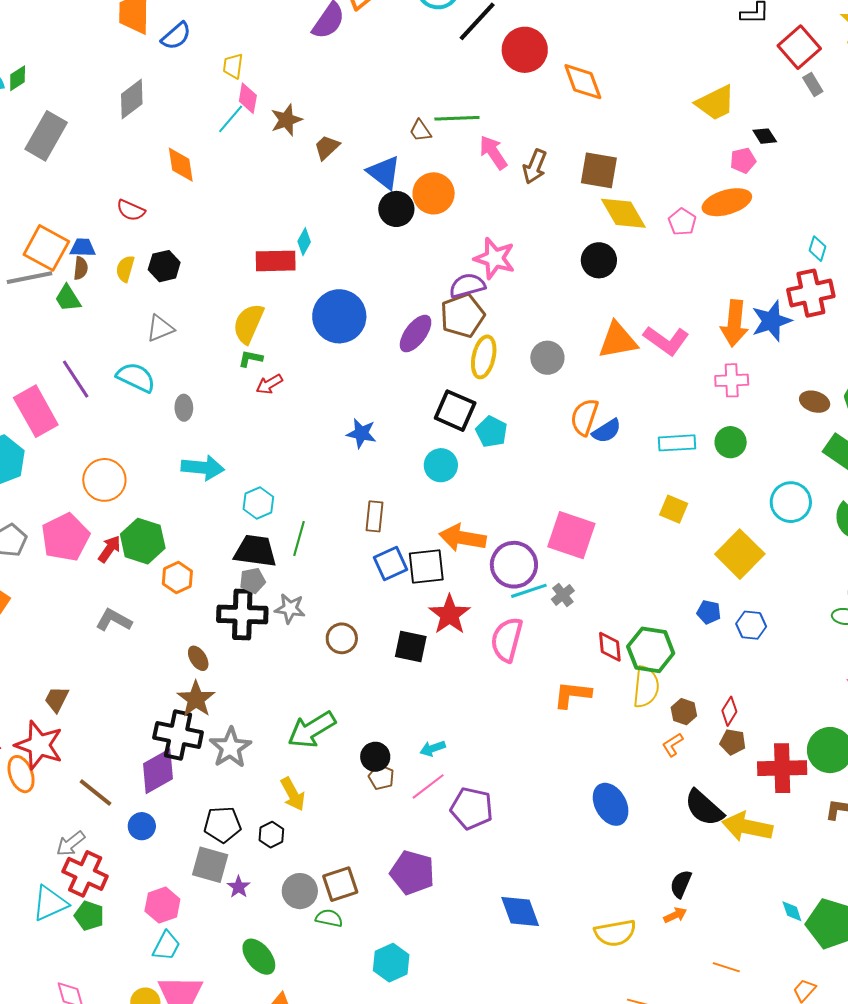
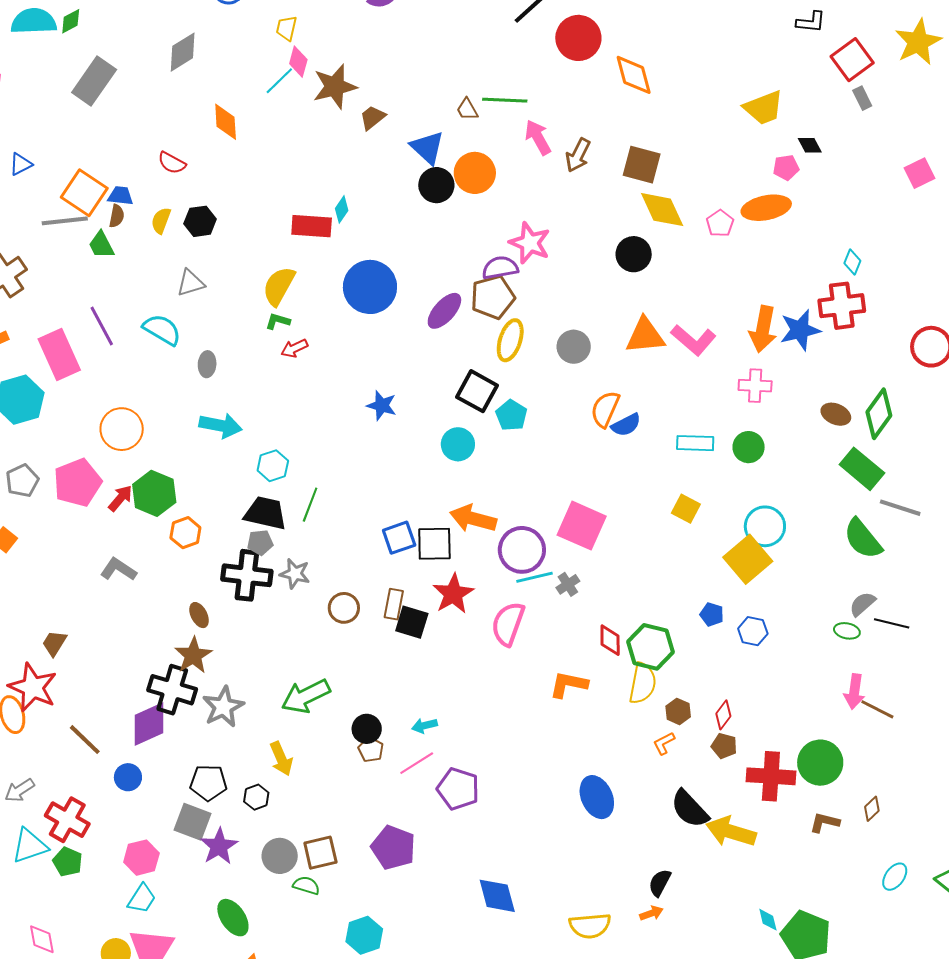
brown star: (286, 120) -> (335, 87), size x1.4
cyan circle: (791, 502) -> (765, 526), moved
brown rectangle: (375, 516) -> (394, 604), moved
gray arrow: (71, 844) -> (20, 790), moved
purple star: (239, 887) -> (219, 846), size x1.6

